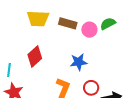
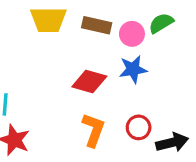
red diamond: (35, 56) -> (89, 82), moved, turned 60
blue star: (79, 62) -> (133, 69), moved

